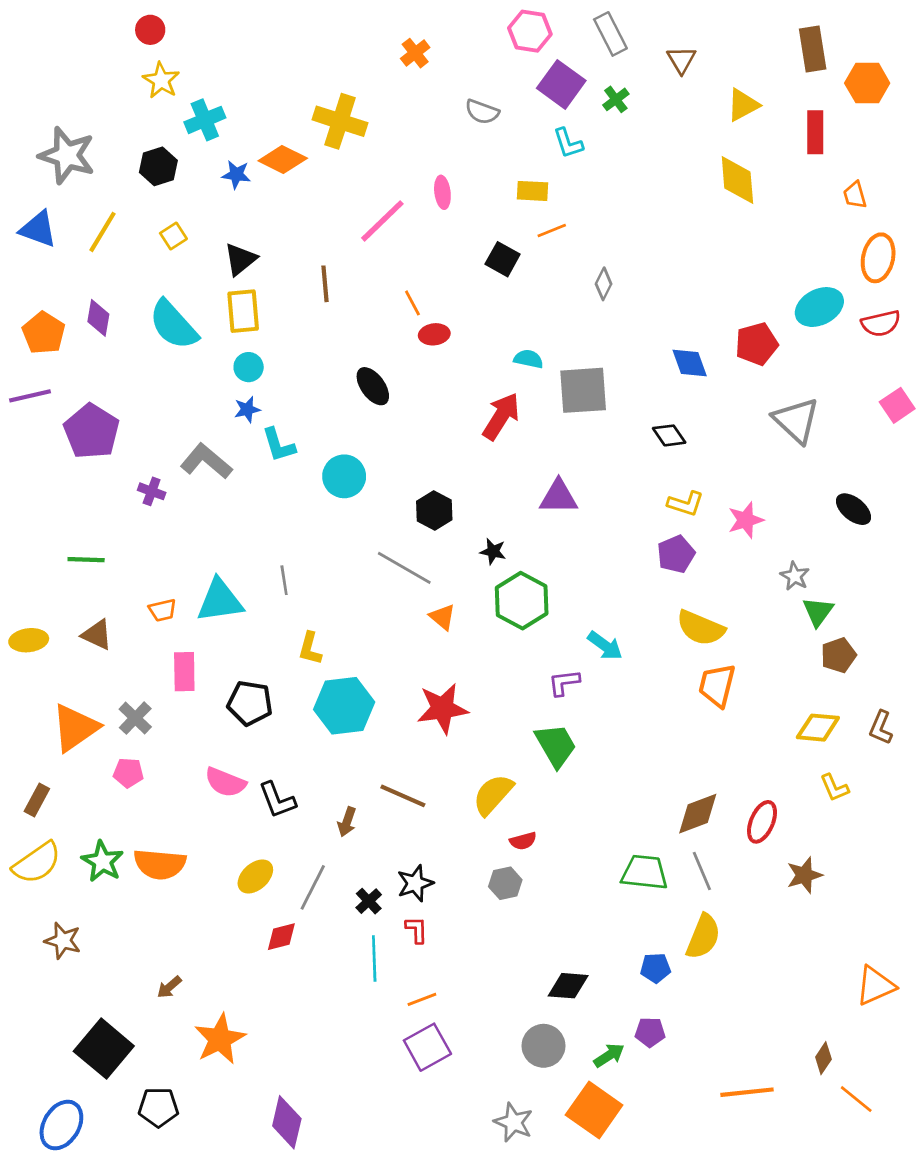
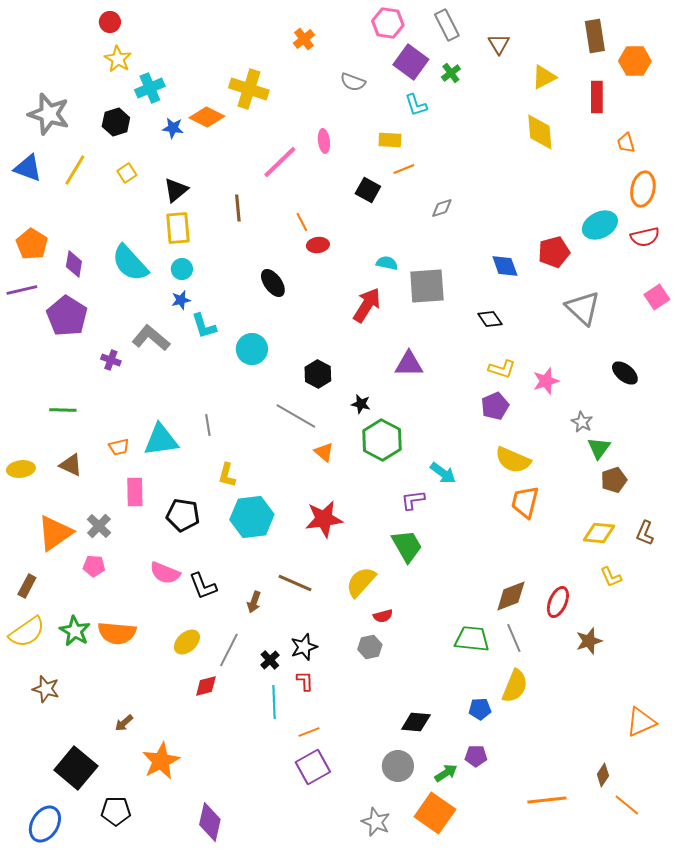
gray diamond: (604, 284) -> (442, 208), turned 45
purple diamond: (98, 318) -> (74, 264), moved
cyan semicircle: (173, 325) -> (130, 263), moved

